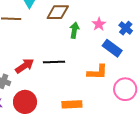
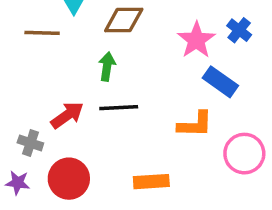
pink star: (99, 24) -> (196, 40), size x1.5
blue cross: (126, 28) -> (239, 30), moved
green arrow: (74, 30) -> (107, 67), moved

